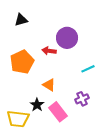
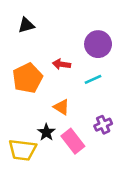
purple circle: (67, 38) -> (98, 44), moved
cyan line: (88, 69) -> (93, 79), moved

